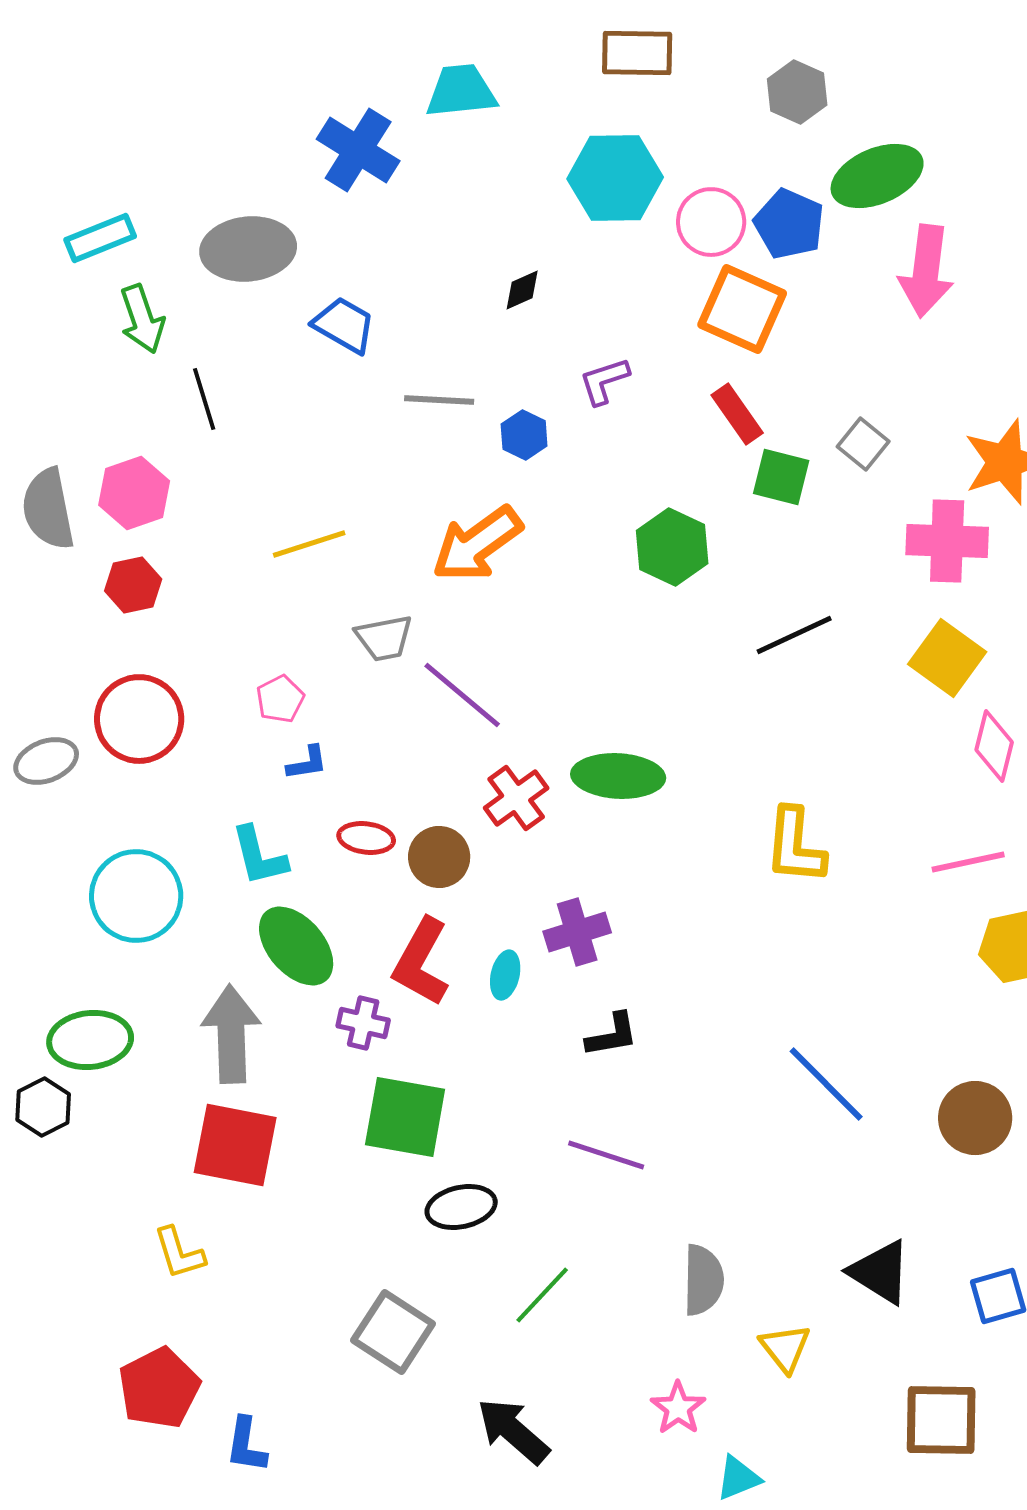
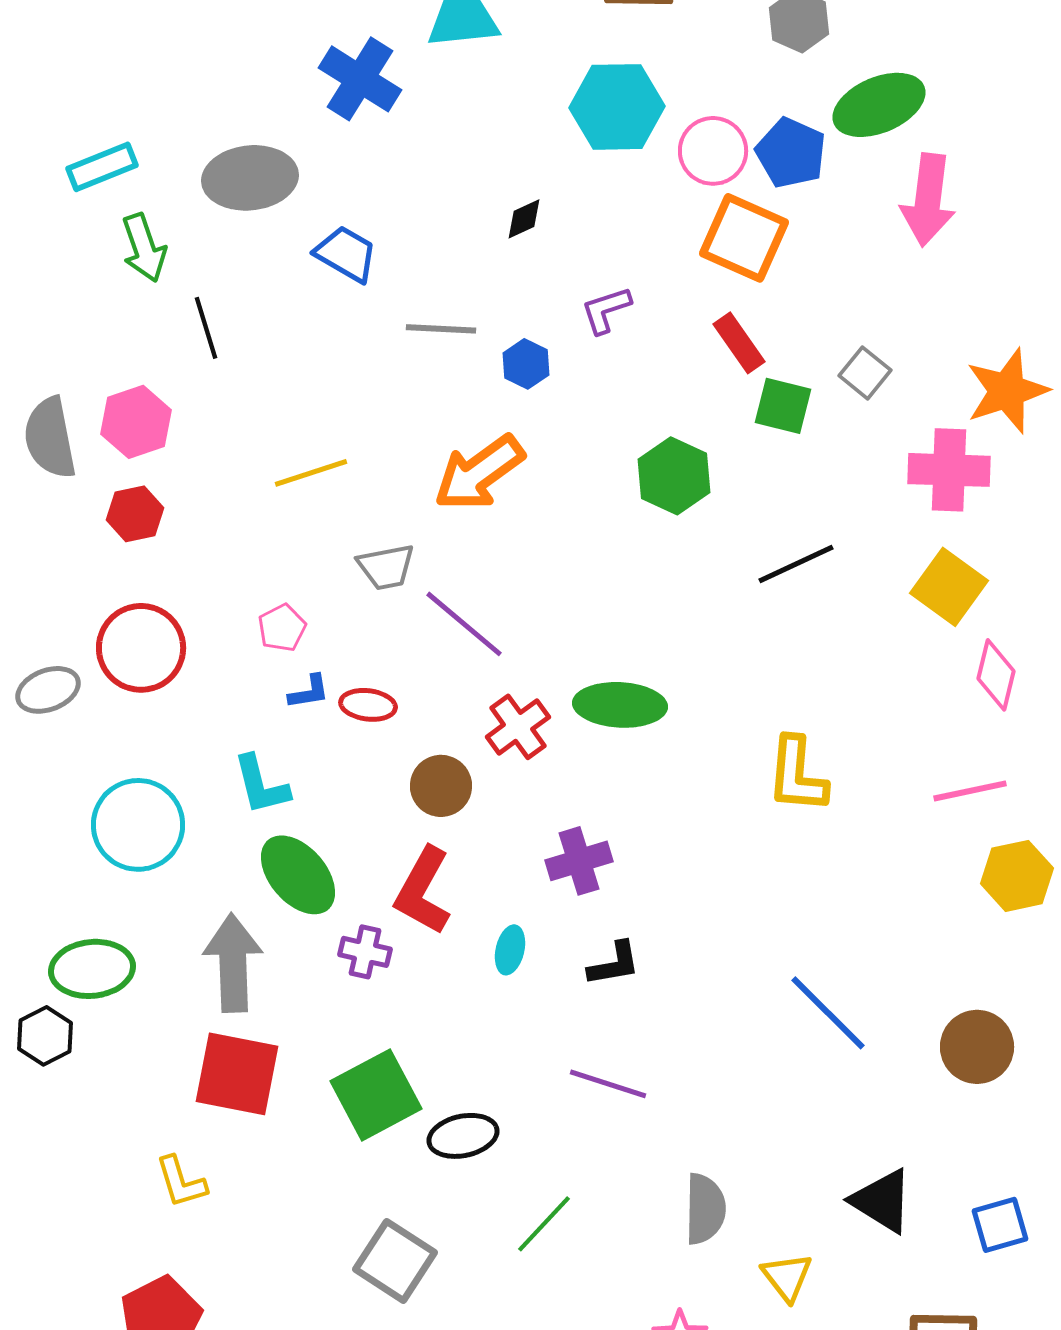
red ellipse: (366, 838) -> (368, 705), moved
cyan ellipse: (505, 975) -> (510, 950), moved
green square: (405, 1117) -> (376, 1095), moved, turned -38

